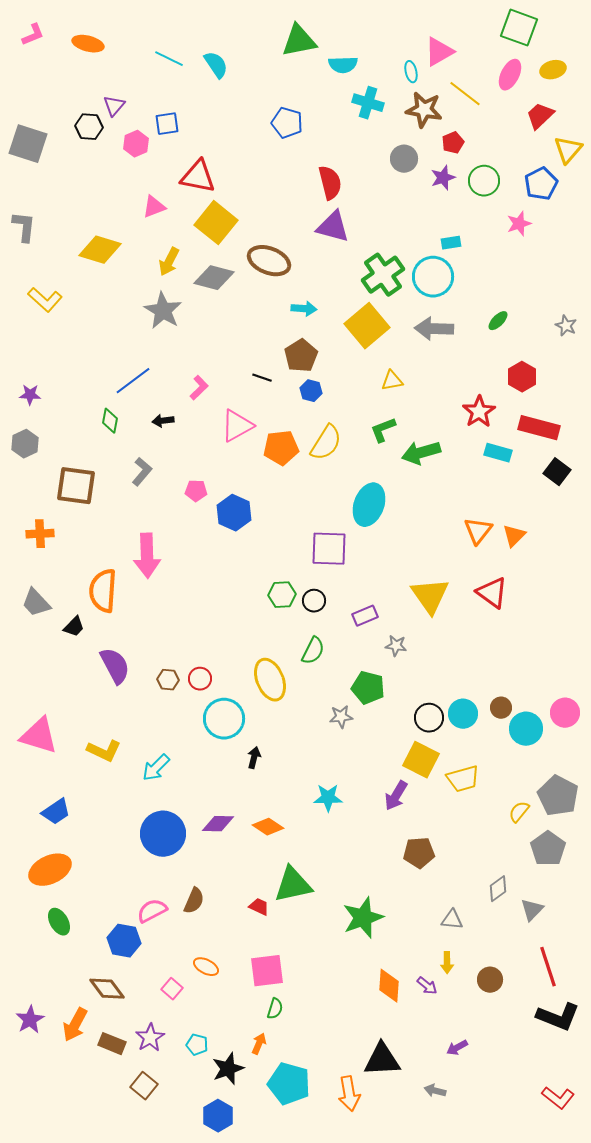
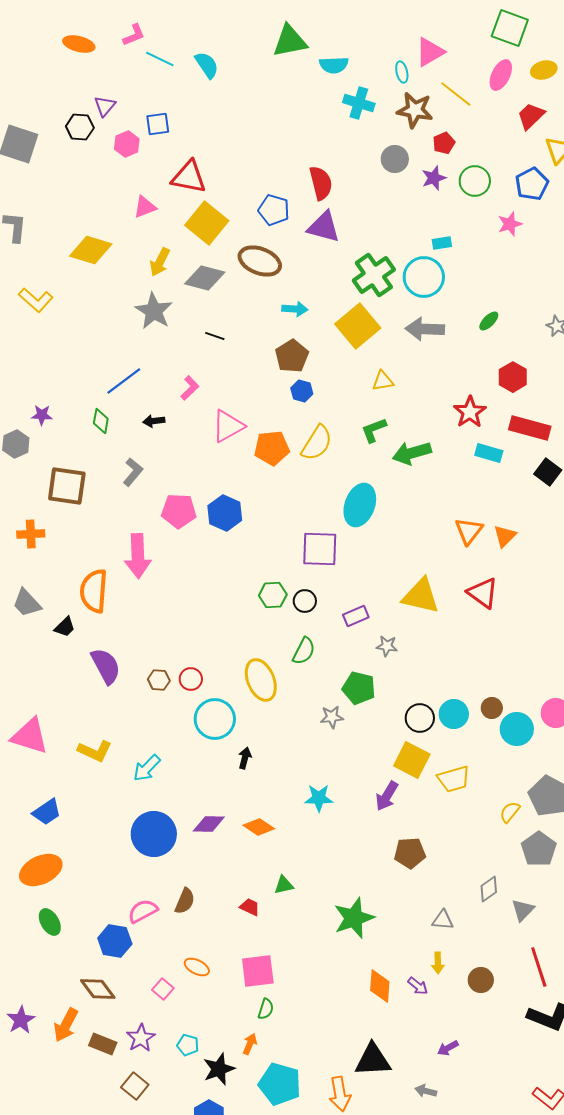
pink L-shape: (33, 35) -> (134, 35), moved
blue pentagon: (287, 123) -> (274, 210), moved
black line: (262, 378) -> (215, 336), moved
purple star: (30, 395) -> (42, 415), moved
pink pentagon: (196, 491) -> (179, 511), moved, size x1.6
yellow triangle: (430, 596) -> (421, 596), turned -42
green triangle: (293, 885) -> (284, 885), size x0.5

